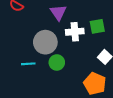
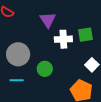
gray circle: (45, 42) -> (18, 54), moved
cyan line: (28, 64) -> (17, 80), moved

